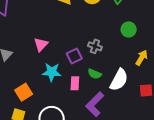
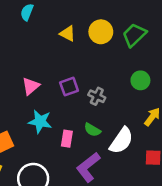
purple square: (74, 56) -> (69, 87), moved

